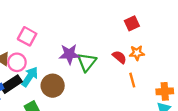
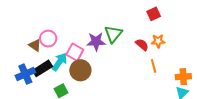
pink square: (27, 36) -> (75, 52), moved
pink circle: (17, 62) -> (48, 39), moved
green triangle: (87, 62) -> (113, 34), moved

